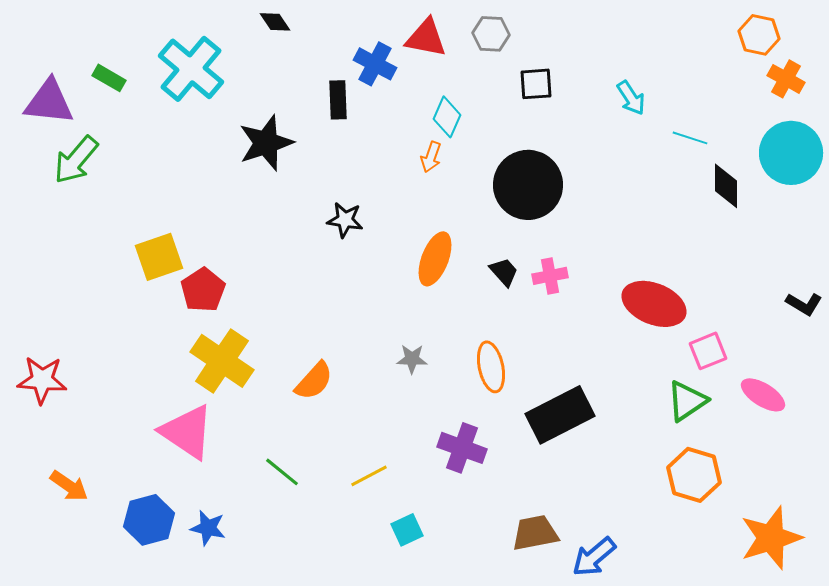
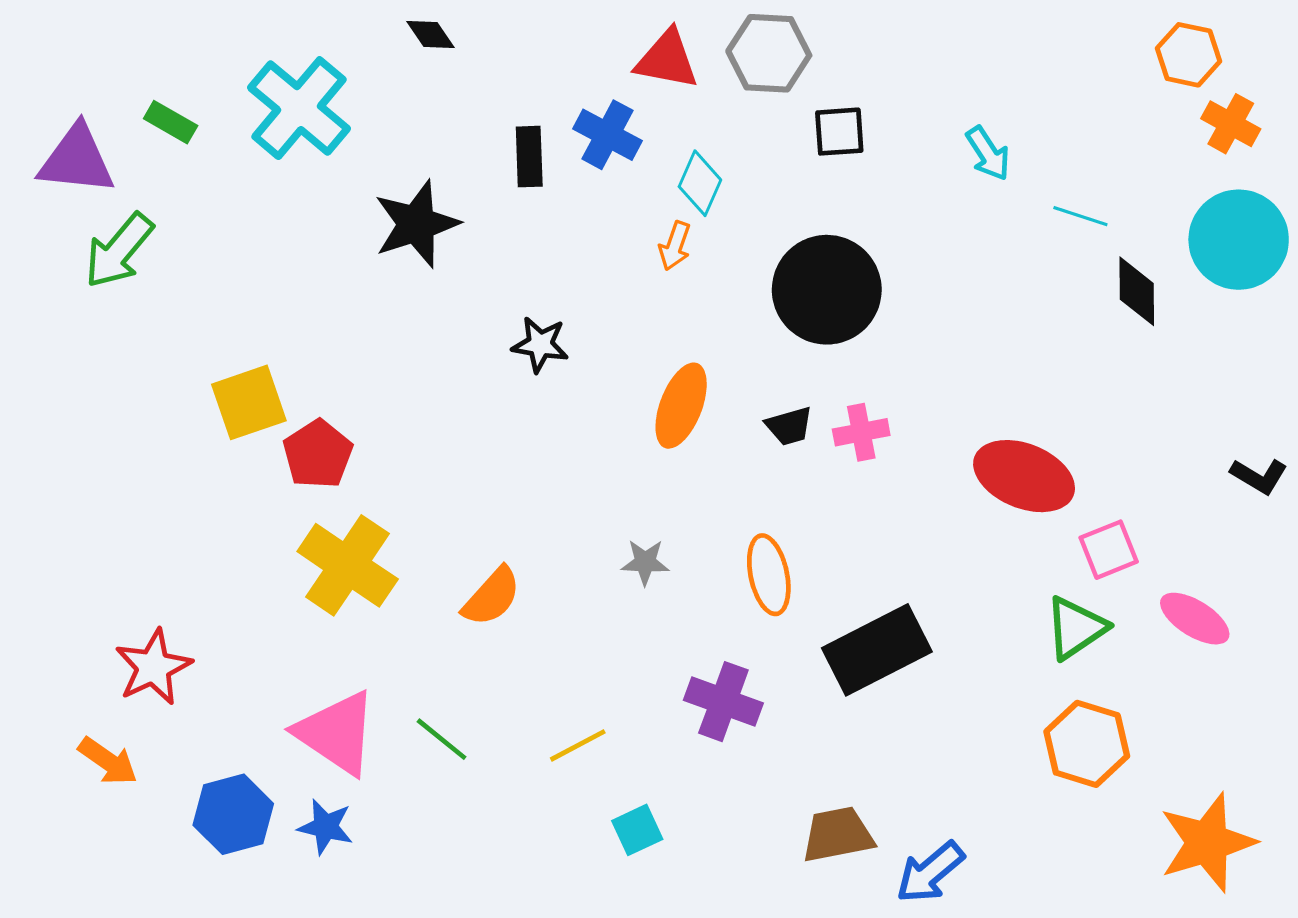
gray hexagon: (491, 34) -> (769, 53), size x1.4
blue cross: (375, 64) -> (608, 135), moved
black trapezoid: (504, 272) -> (789, 426), turned 116
red star: (42, 380) -> (153, 667), moved, turned -30
pink triangle: (187, 432) -> (337, 733), moved

